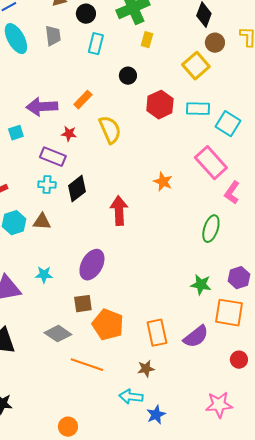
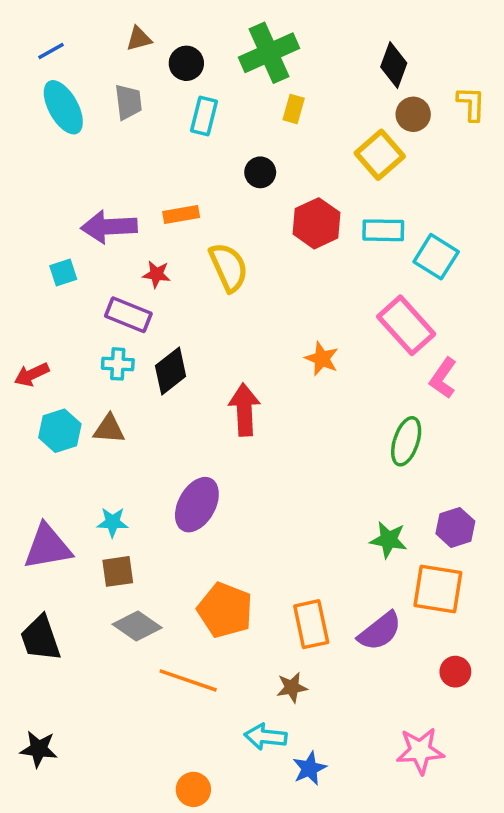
orange rectangle: (83, 100) -> (181, 215), turned 36
brown square: (83, 304) -> (118, 571), moved
orange circle: (68, 427) -> (193, 789), moved

